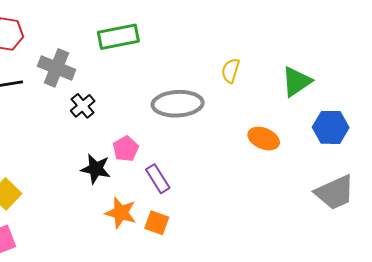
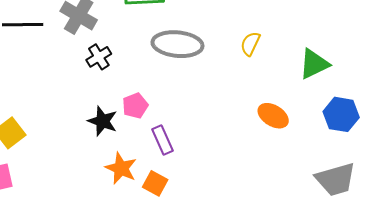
gray ellipse: (178, 104) -> (177, 44), moved

